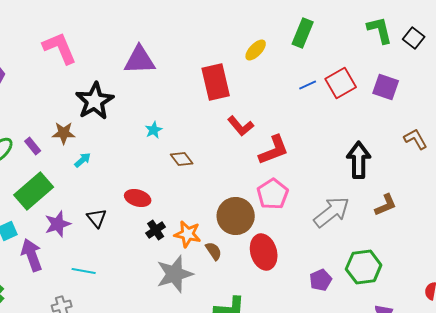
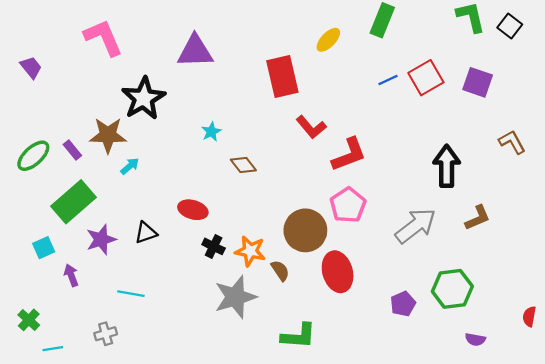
brown star: (64, 133) -> (108, 135), size x1.4
black triangle: (97, 218) -> (146, 233), turned 50
black cross: (156, 230) -> (214, 246), turned -30
purple arrow: (32, 255) -> (71, 275), size x0.6

